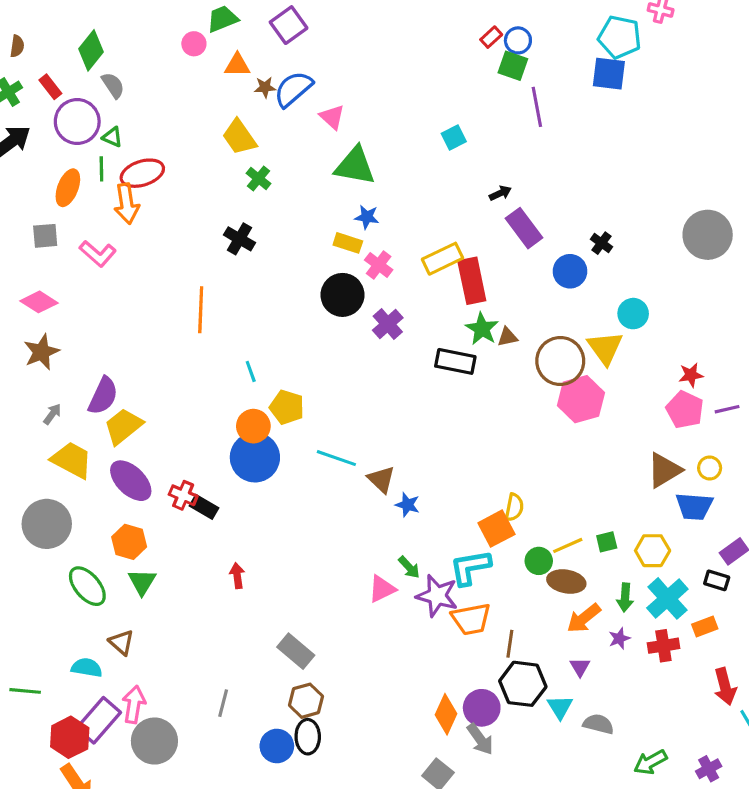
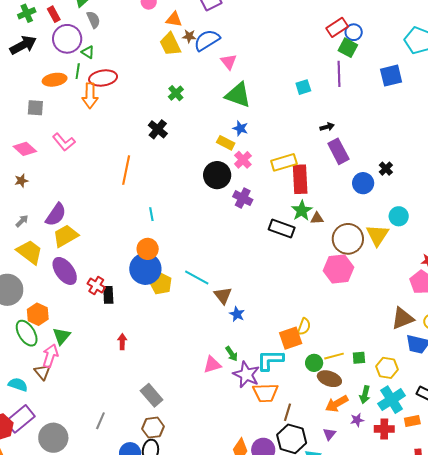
red rectangle: (491, 37) -> (337, 27), size x1.5
blue square: (609, 74) -> (391, 76), moved, turned -30
purple line: (537, 107) -> (339, 74), moved
yellow trapezoid: (239, 137) -> (170, 44), moved
orange ellipse: (68, 188) -> (55, 80), turned 50
pink L-shape: (98, 254) -> (64, 142), moved
purple cross: (388, 324) -> (243, 198), turned -30
brown star: (41, 352) -> (21, 181), size x0.6
pink hexagon: (581, 399) -> (339, 269), moved
yellow pentagon: (287, 407) -> (161, 284), moved
black rectangle: (204, 507) -> (108, 295), turned 48
orange hexagon: (129, 542) -> (38, 314), moved
pink arrow: (134, 704) -> (50, 356), moved

